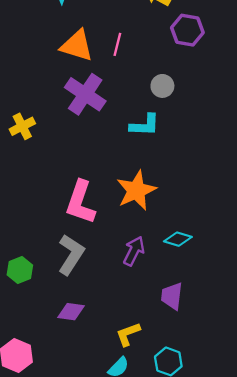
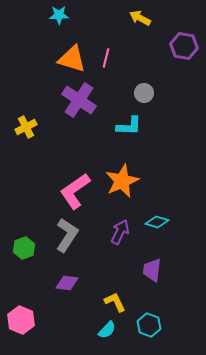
purple hexagon: (187, 30) -> (184, 46), moved
pink L-shape: (80, 202) -> (75, 191), turned 36
yellow L-shape: (128, 334) -> (115, 302), turned 85

